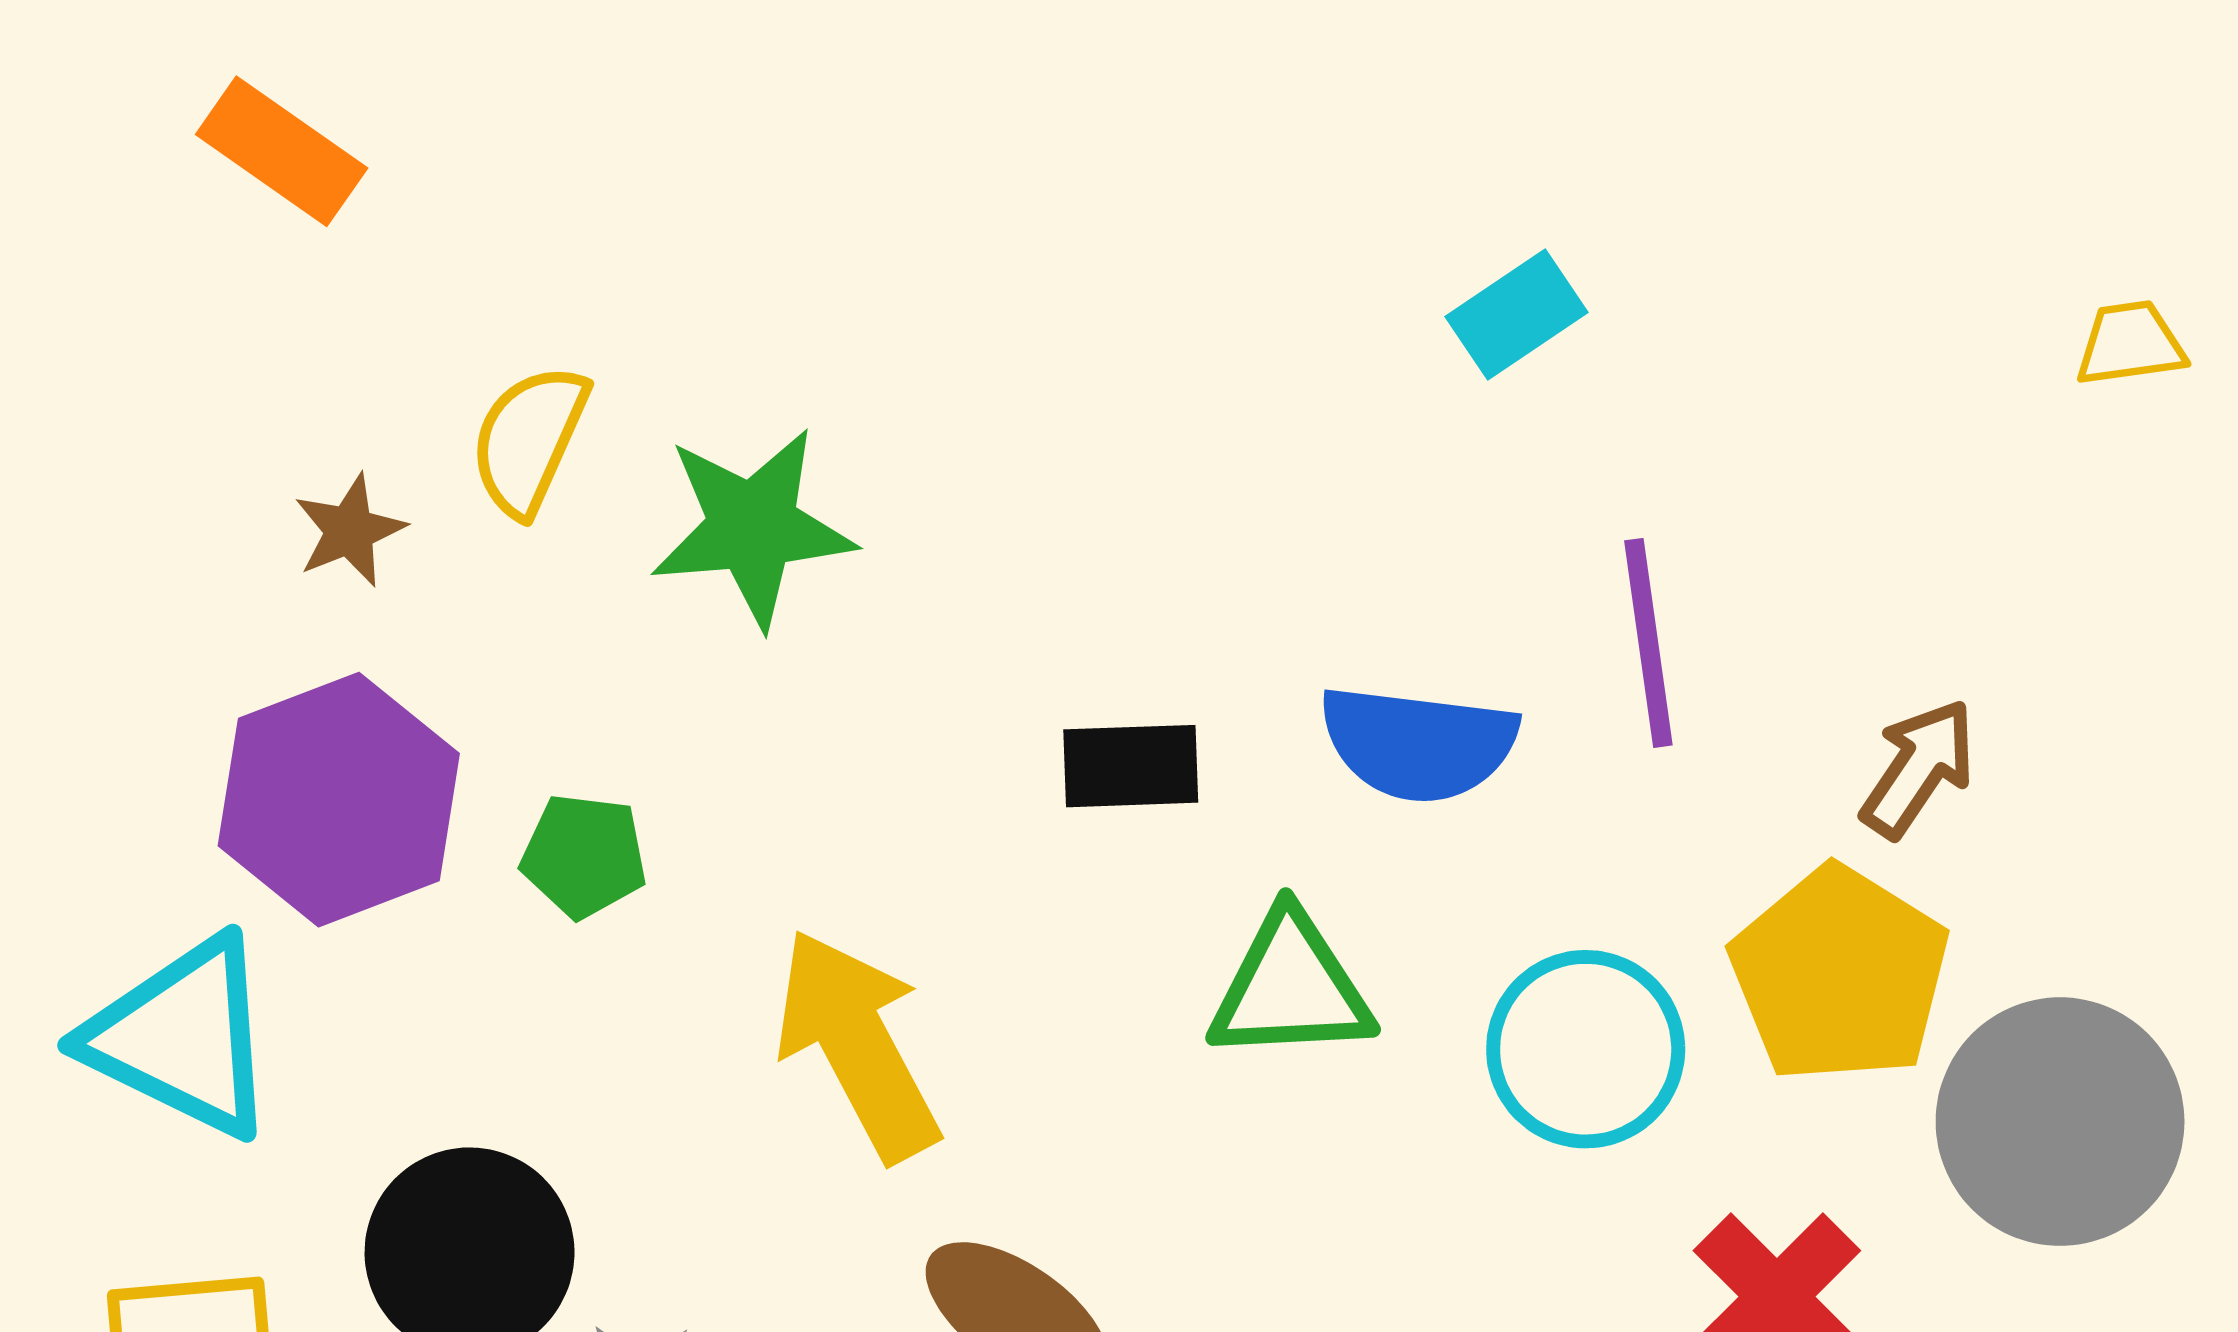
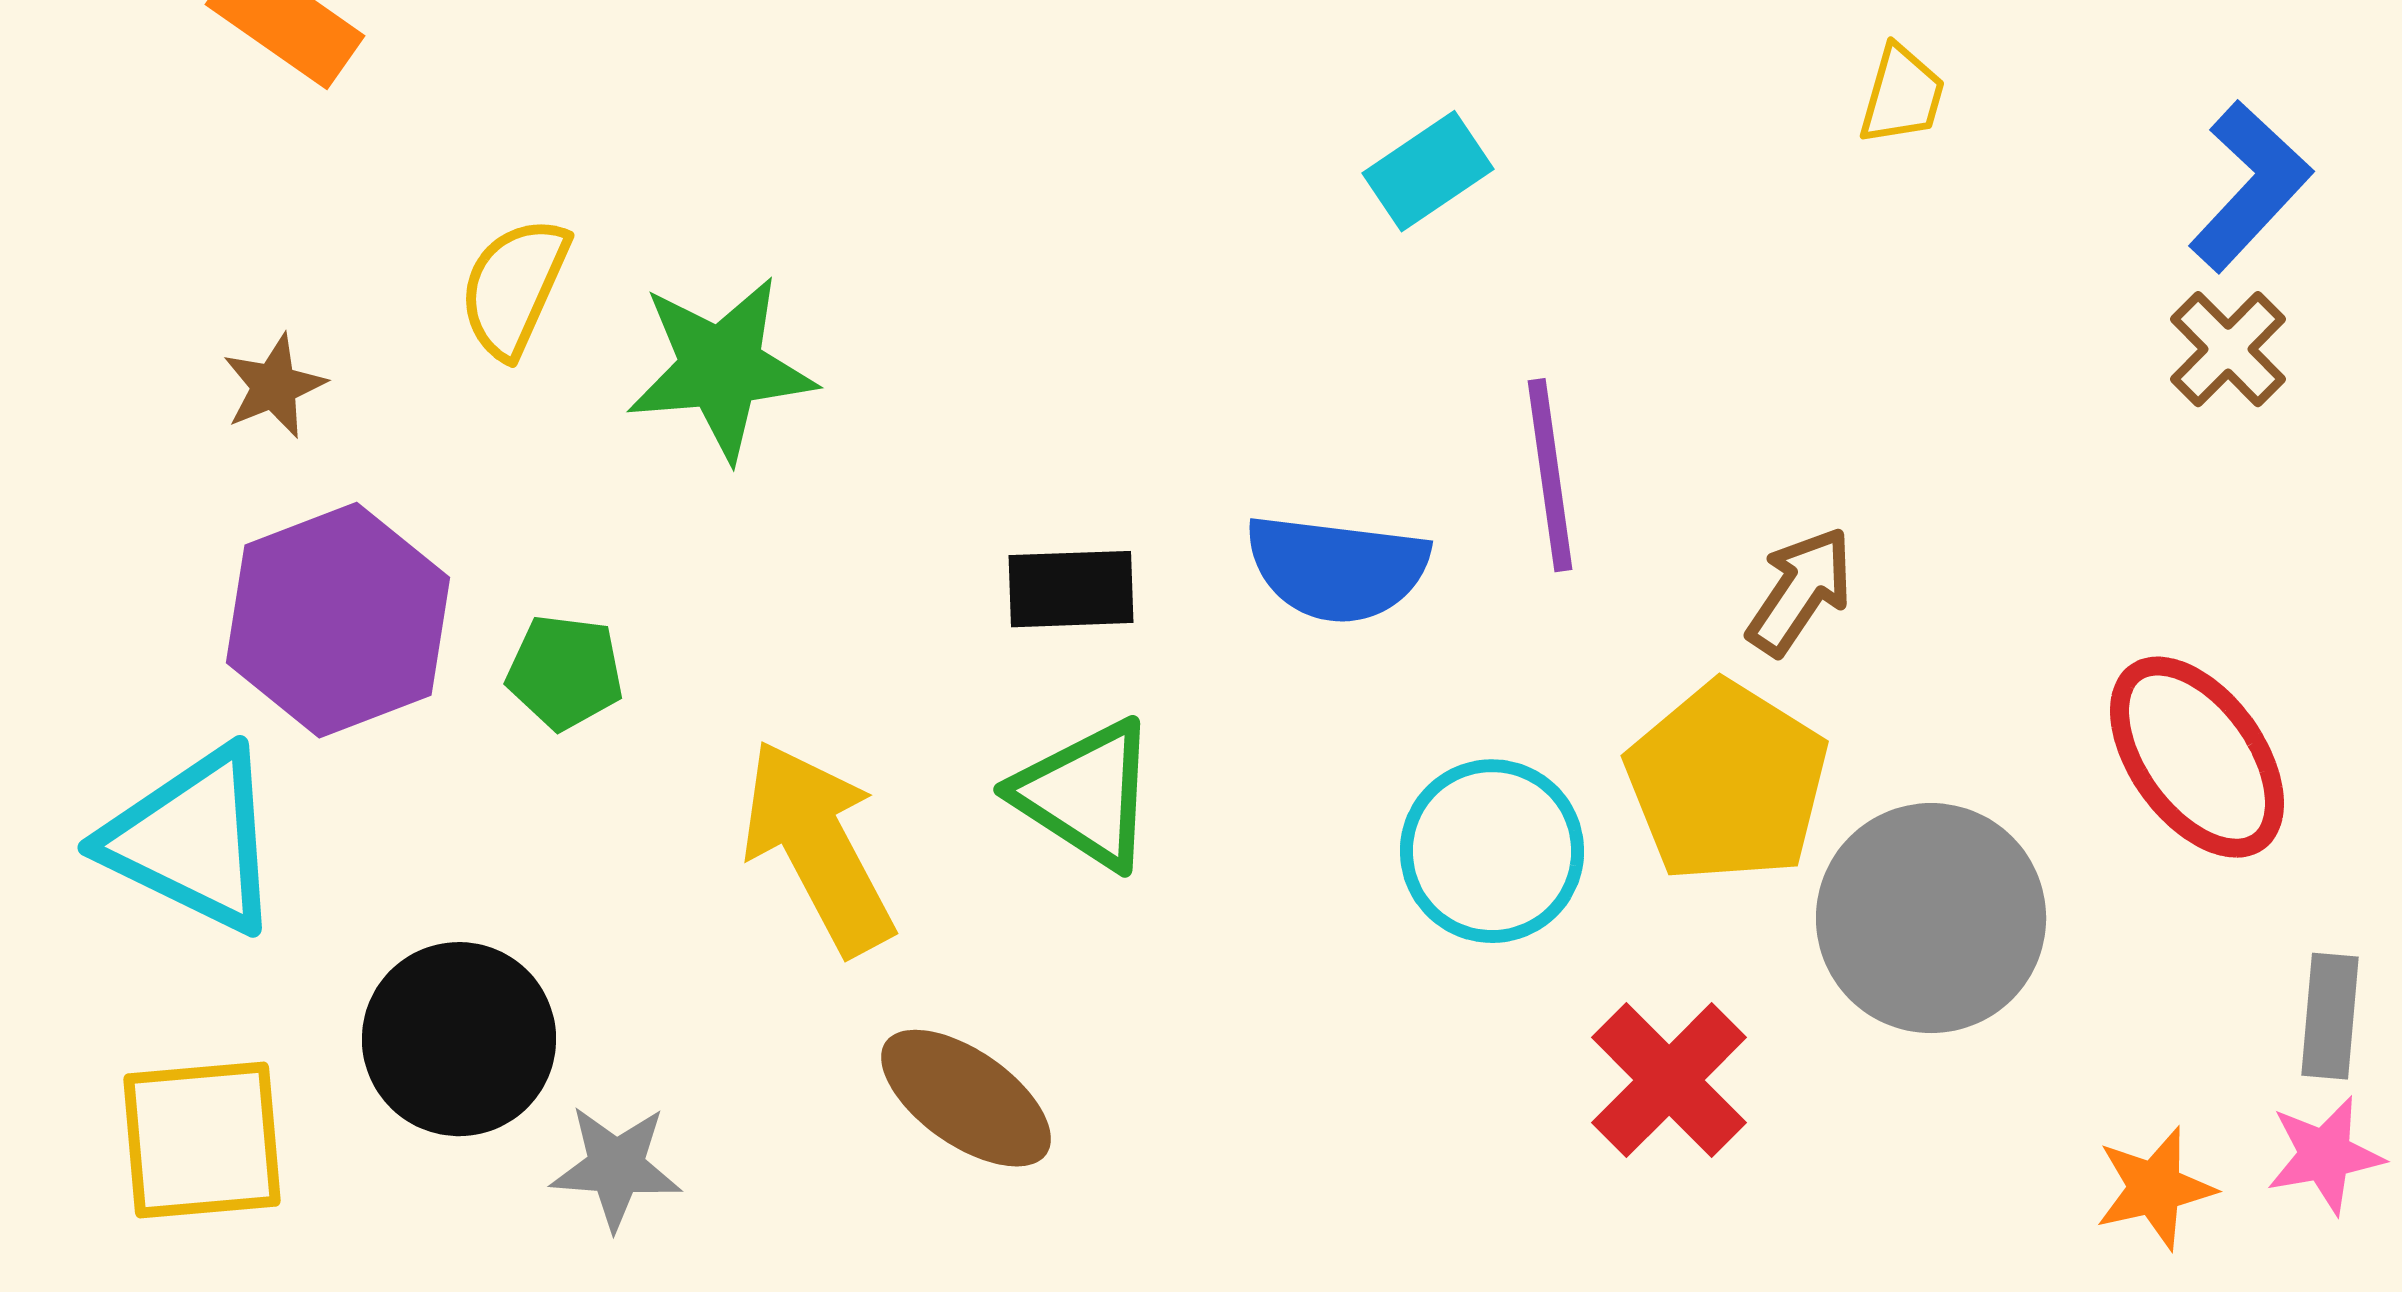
yellow trapezoid: (2130, 344) -> (1902, 95), moved, turned 114
brown star: (350, 531) -> (274, 386), moved
green triangle: (1291, 988) -> (1086, 794), moved, turned 36

